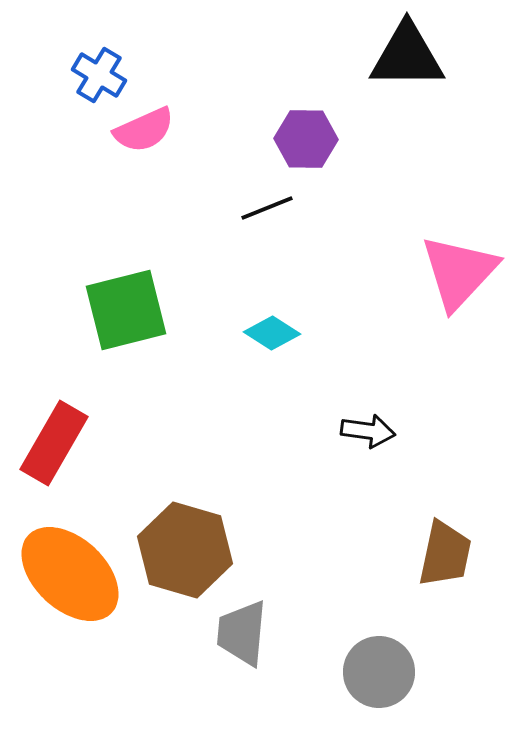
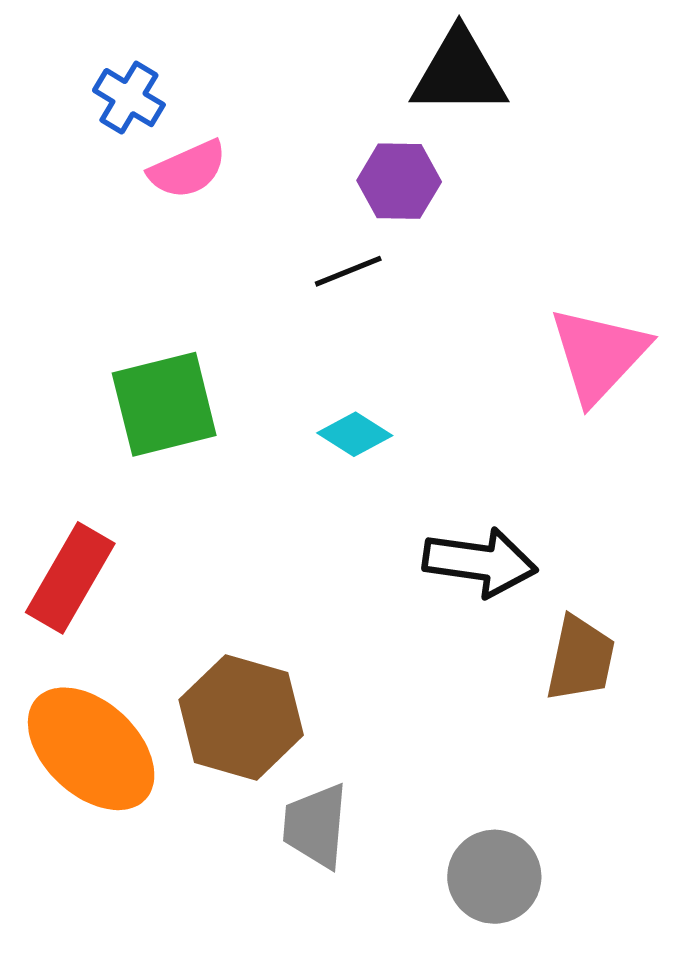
black triangle: (407, 56) -> (459, 73), moved
black arrow: (368, 431) -> (480, 562), size x1.6
brown trapezoid: (445, 554) -> (580, 659), moved

